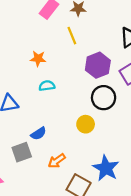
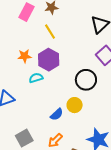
purple hexagon: (98, 65) -> (49, 60), moved
blue semicircle: (39, 134) -> (57, 114), moved

